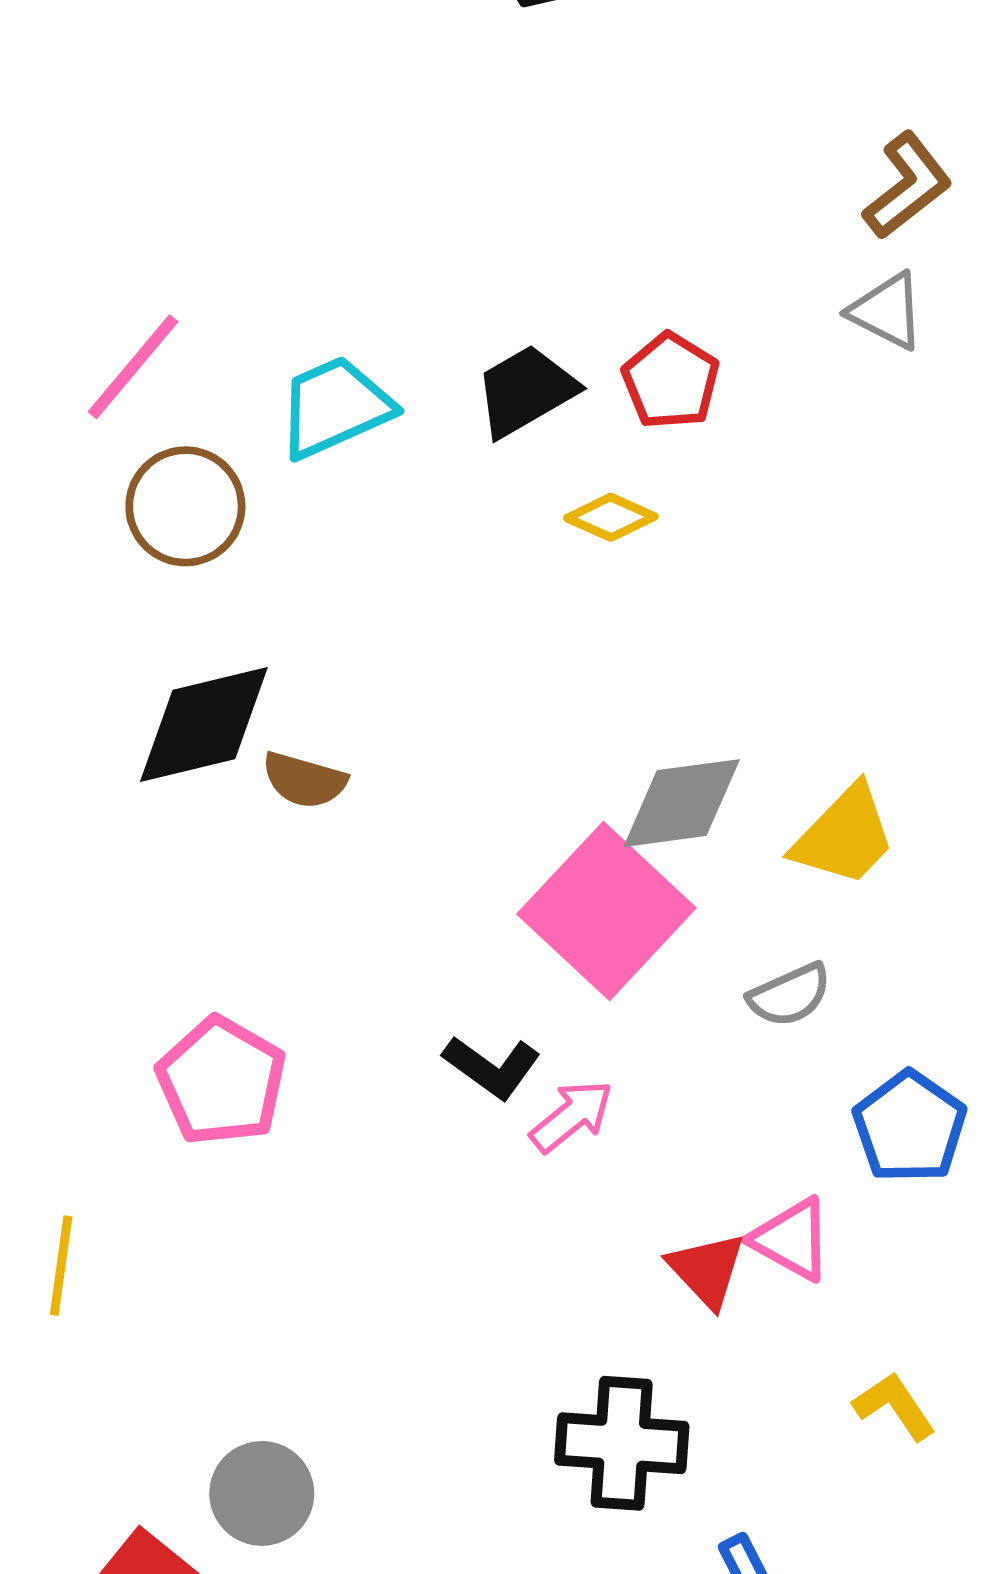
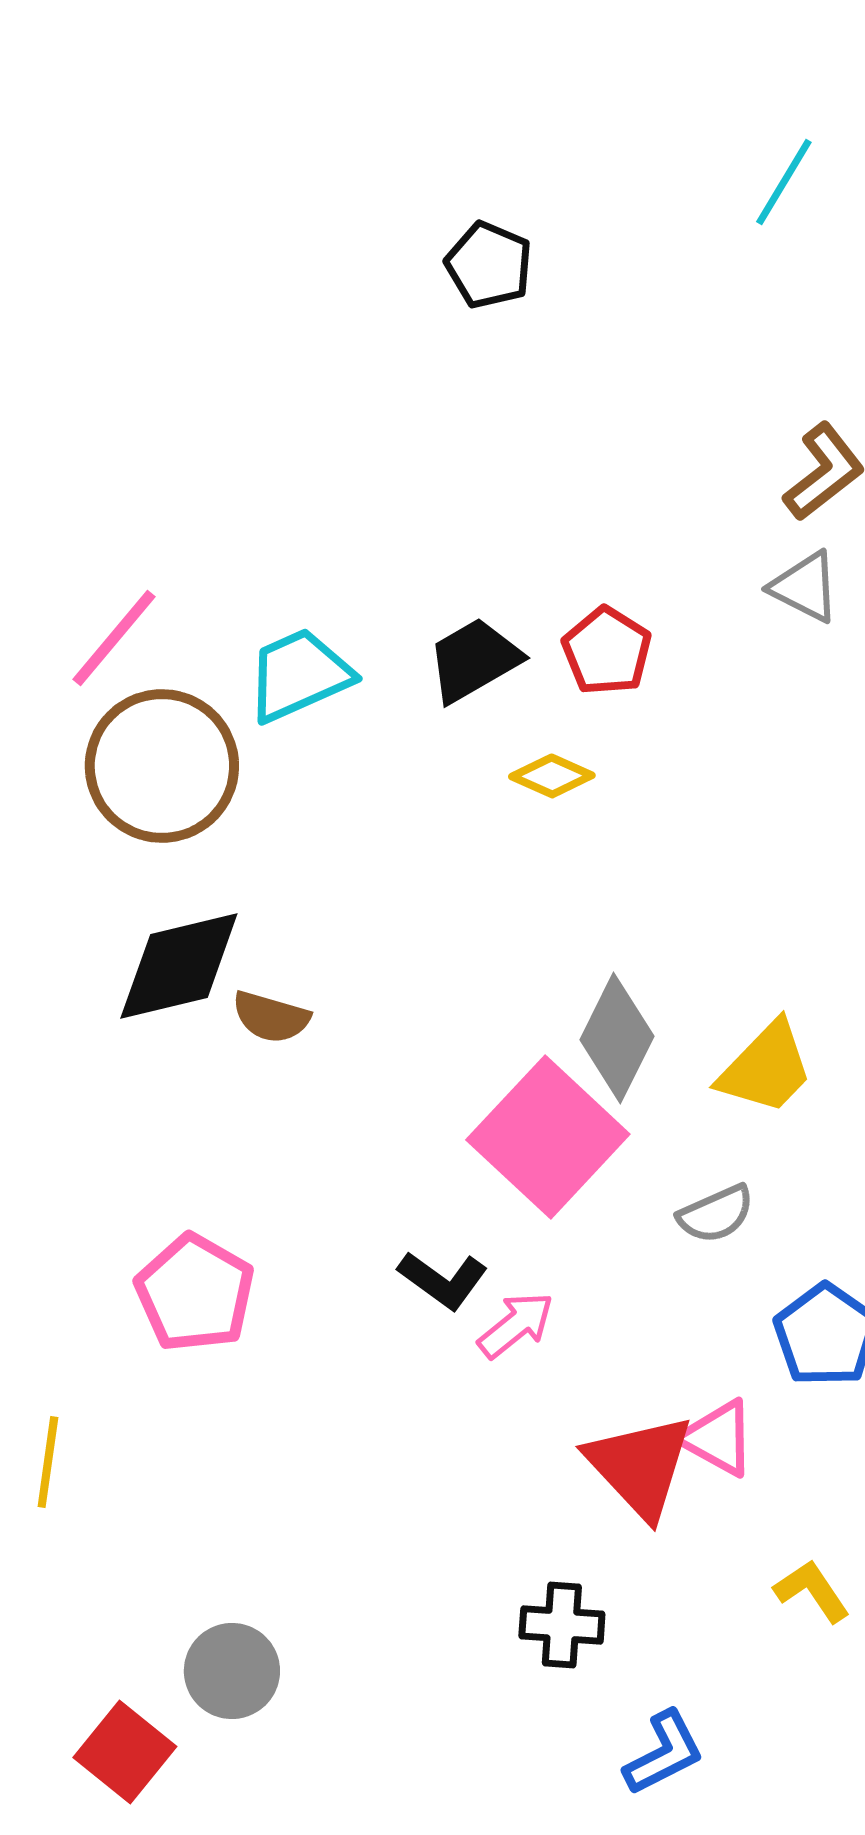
brown circle: (185, 506) -> (162, 766), size x1.4
gray diamond: (682, 803) -> (617, 1038), turned -56
red triangle: (707, 1270) -> (640, 1466), size x1.5
black cross: (622, 1443) -> (562, 1625), size x0.7

